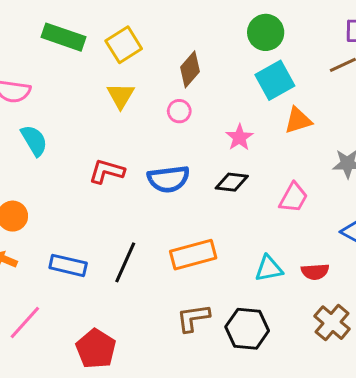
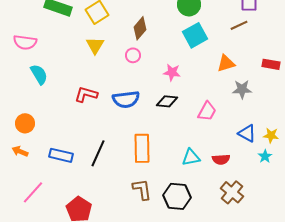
orange triangle: (298, 120) -> (226, 63), moved
pink star: (239, 137) -> (172, 72), turned -30
orange rectangle: (193, 255) -> (142, 148), turned -76
brown L-shape: (193, 318) -> (142, 189), turned 90

